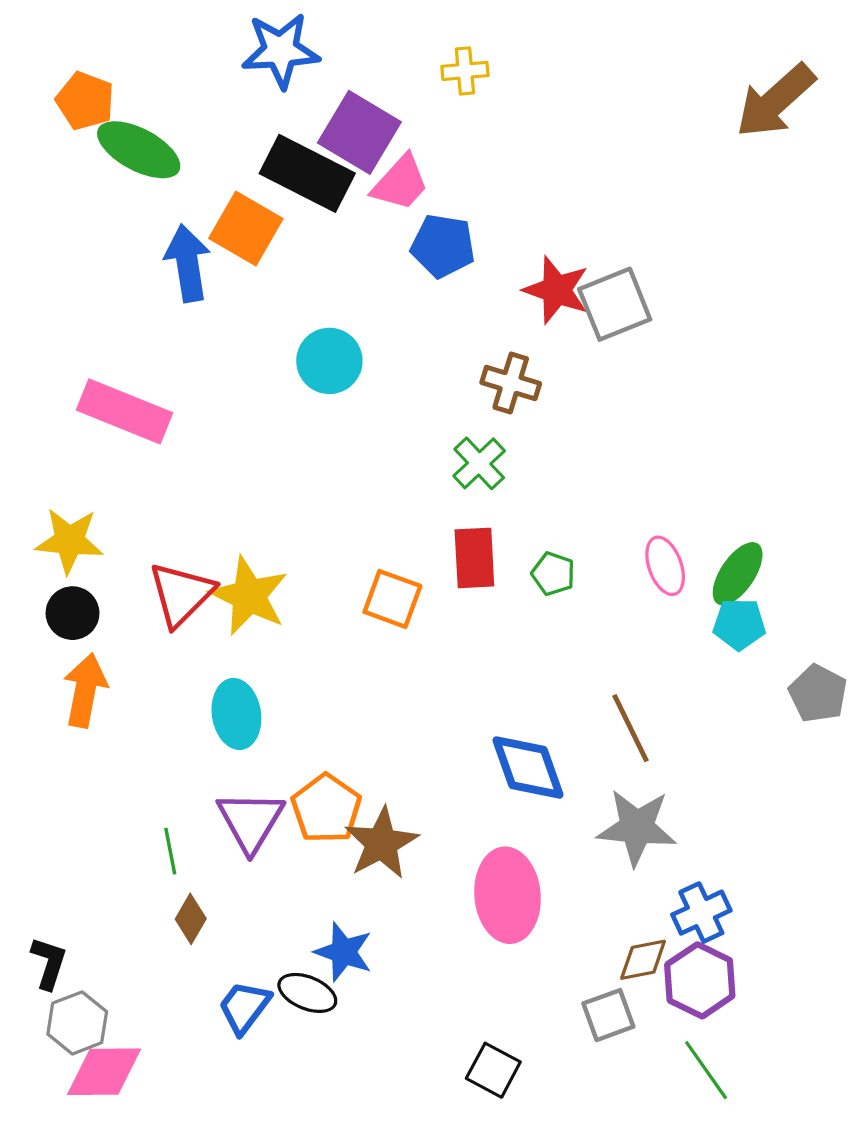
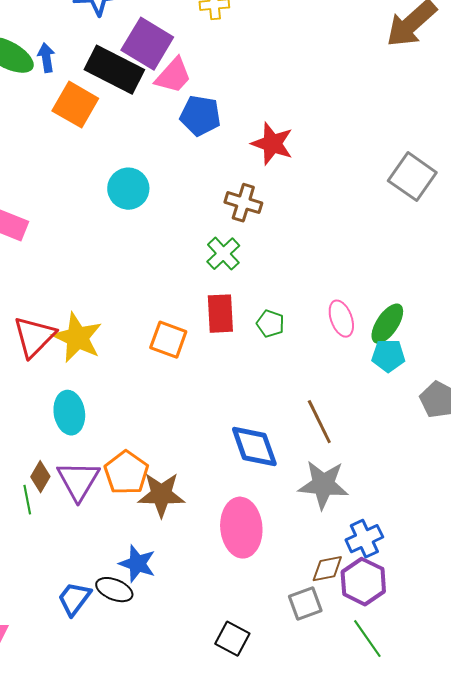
blue arrow: (188, 263) -> (46, 58), moved, size x0.6
gray square: (615, 304) -> (412, 177), moved, turned -33
brown star: (381, 843) -> (161, 495), turned 30
brown diamond: (191, 919) -> (40, 477), moved

